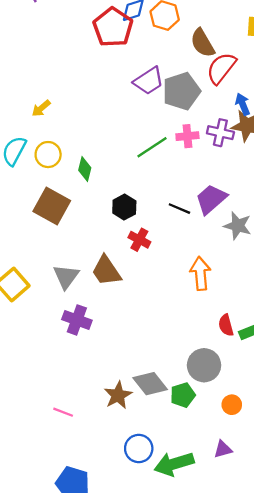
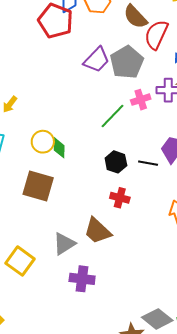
yellow circle: (48, 155) -> (43, 142), moved
black hexagon: (124, 207) -> (116, 162), moved
gray triangle: (66, 277) -> (64, 244), turned 35

